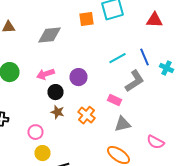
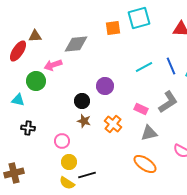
pink arrow: (46, 74) -> (53, 65), moved
gray L-shape: (134, 81) -> (168, 102), moved

